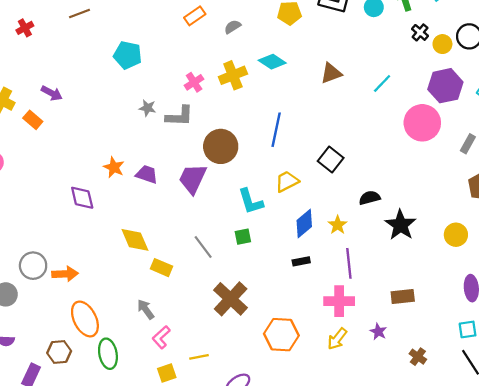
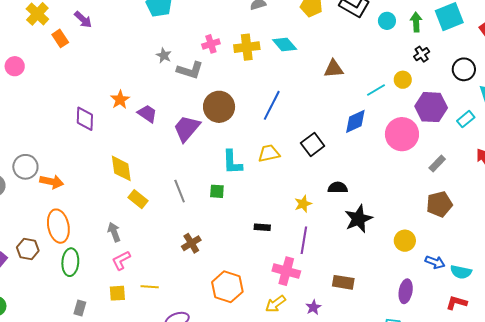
yellow circle: (442, 44) -> (403, 80), moved
blue diamond: (304, 224) -> (355, 121), moved
brown cross: (231, 299) -> (191, 243), size x0.6

